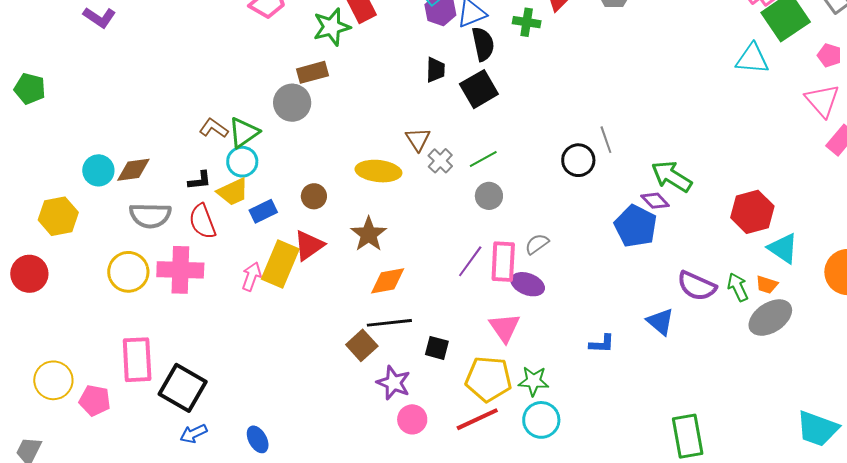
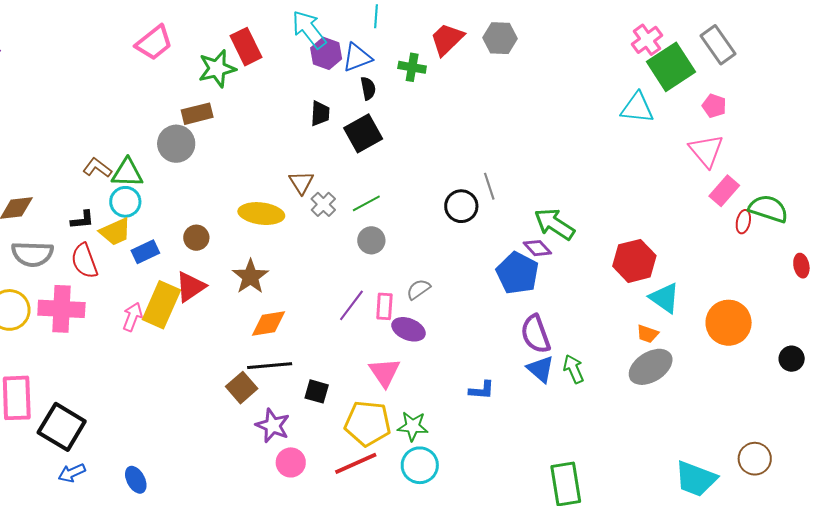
black semicircle: (483, 44) -> (368, 88), size x0.7
green triangle: (244, 133) -> (127, 173), turned 36
pink rectangle: (503, 262) -> (384, 306), size x0.7
purple semicircle: (697, 286) -> (536, 334), moved, turned 45
green arrow: (738, 287) -> (574, 369), moved

